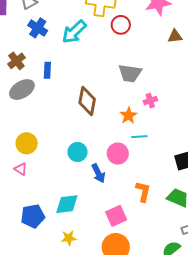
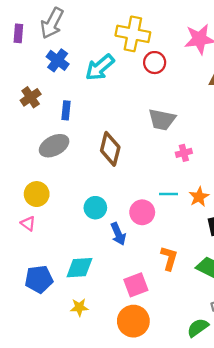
gray ellipse: (22, 90) -> (54, 146), moved
orange star: (129, 115) -> (199, 197), moved

